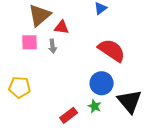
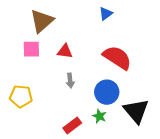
red triangle: (62, 27) -> (65, 51), moved
gray arrow: (53, 46) -> (70, 81), moved

